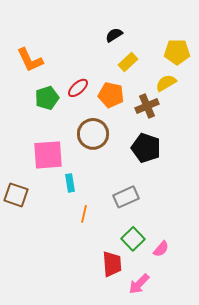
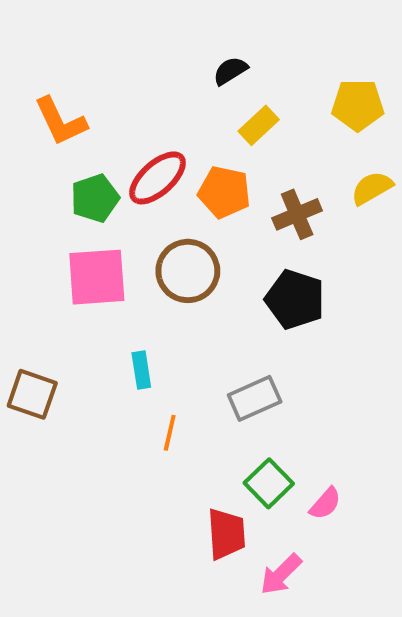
yellow semicircle: (166, 83) -> (372, 188), moved
red ellipse: (78, 88) -> (158, 178), size x1.4
pink square: (48, 155) -> (97, 277), moved

